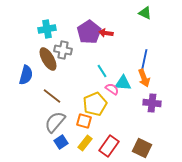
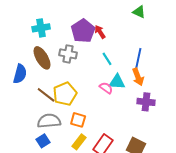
red arrow: (106, 33) -> (100, 32), turned 48
gray cross: (63, 50) -> (68, 54), moved
cyan line: (102, 71) -> (107, 59), moved
yellow pentagon: (95, 104) -> (65, 94), moved
gray semicircle: (55, 122) -> (49, 121), turned 45
blue square: (61, 142) -> (43, 141), moved

